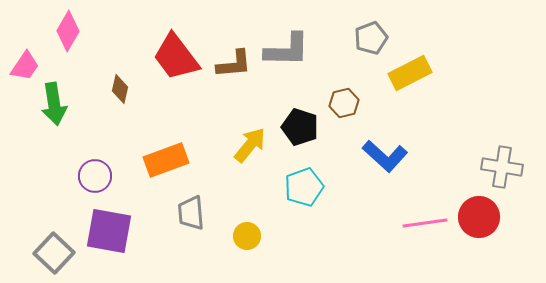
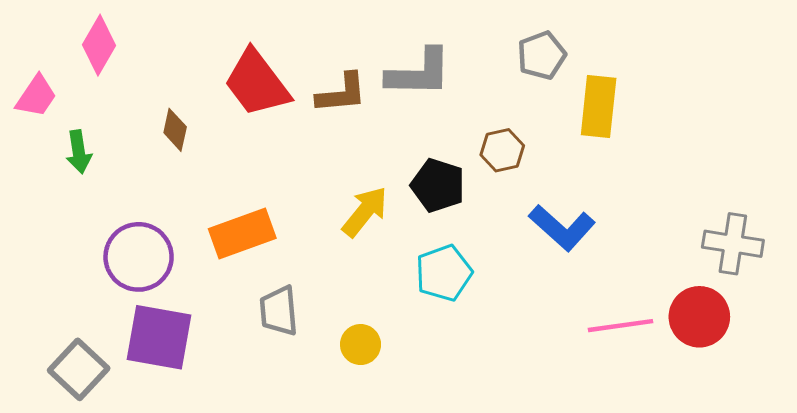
yellow rectangle: (410, 73) -> (599, 106), turned -57
green arrow: (54, 104) -> (79, 152), size x0.7
purple circle: (95, 176) -> (139, 257), size x1.4

